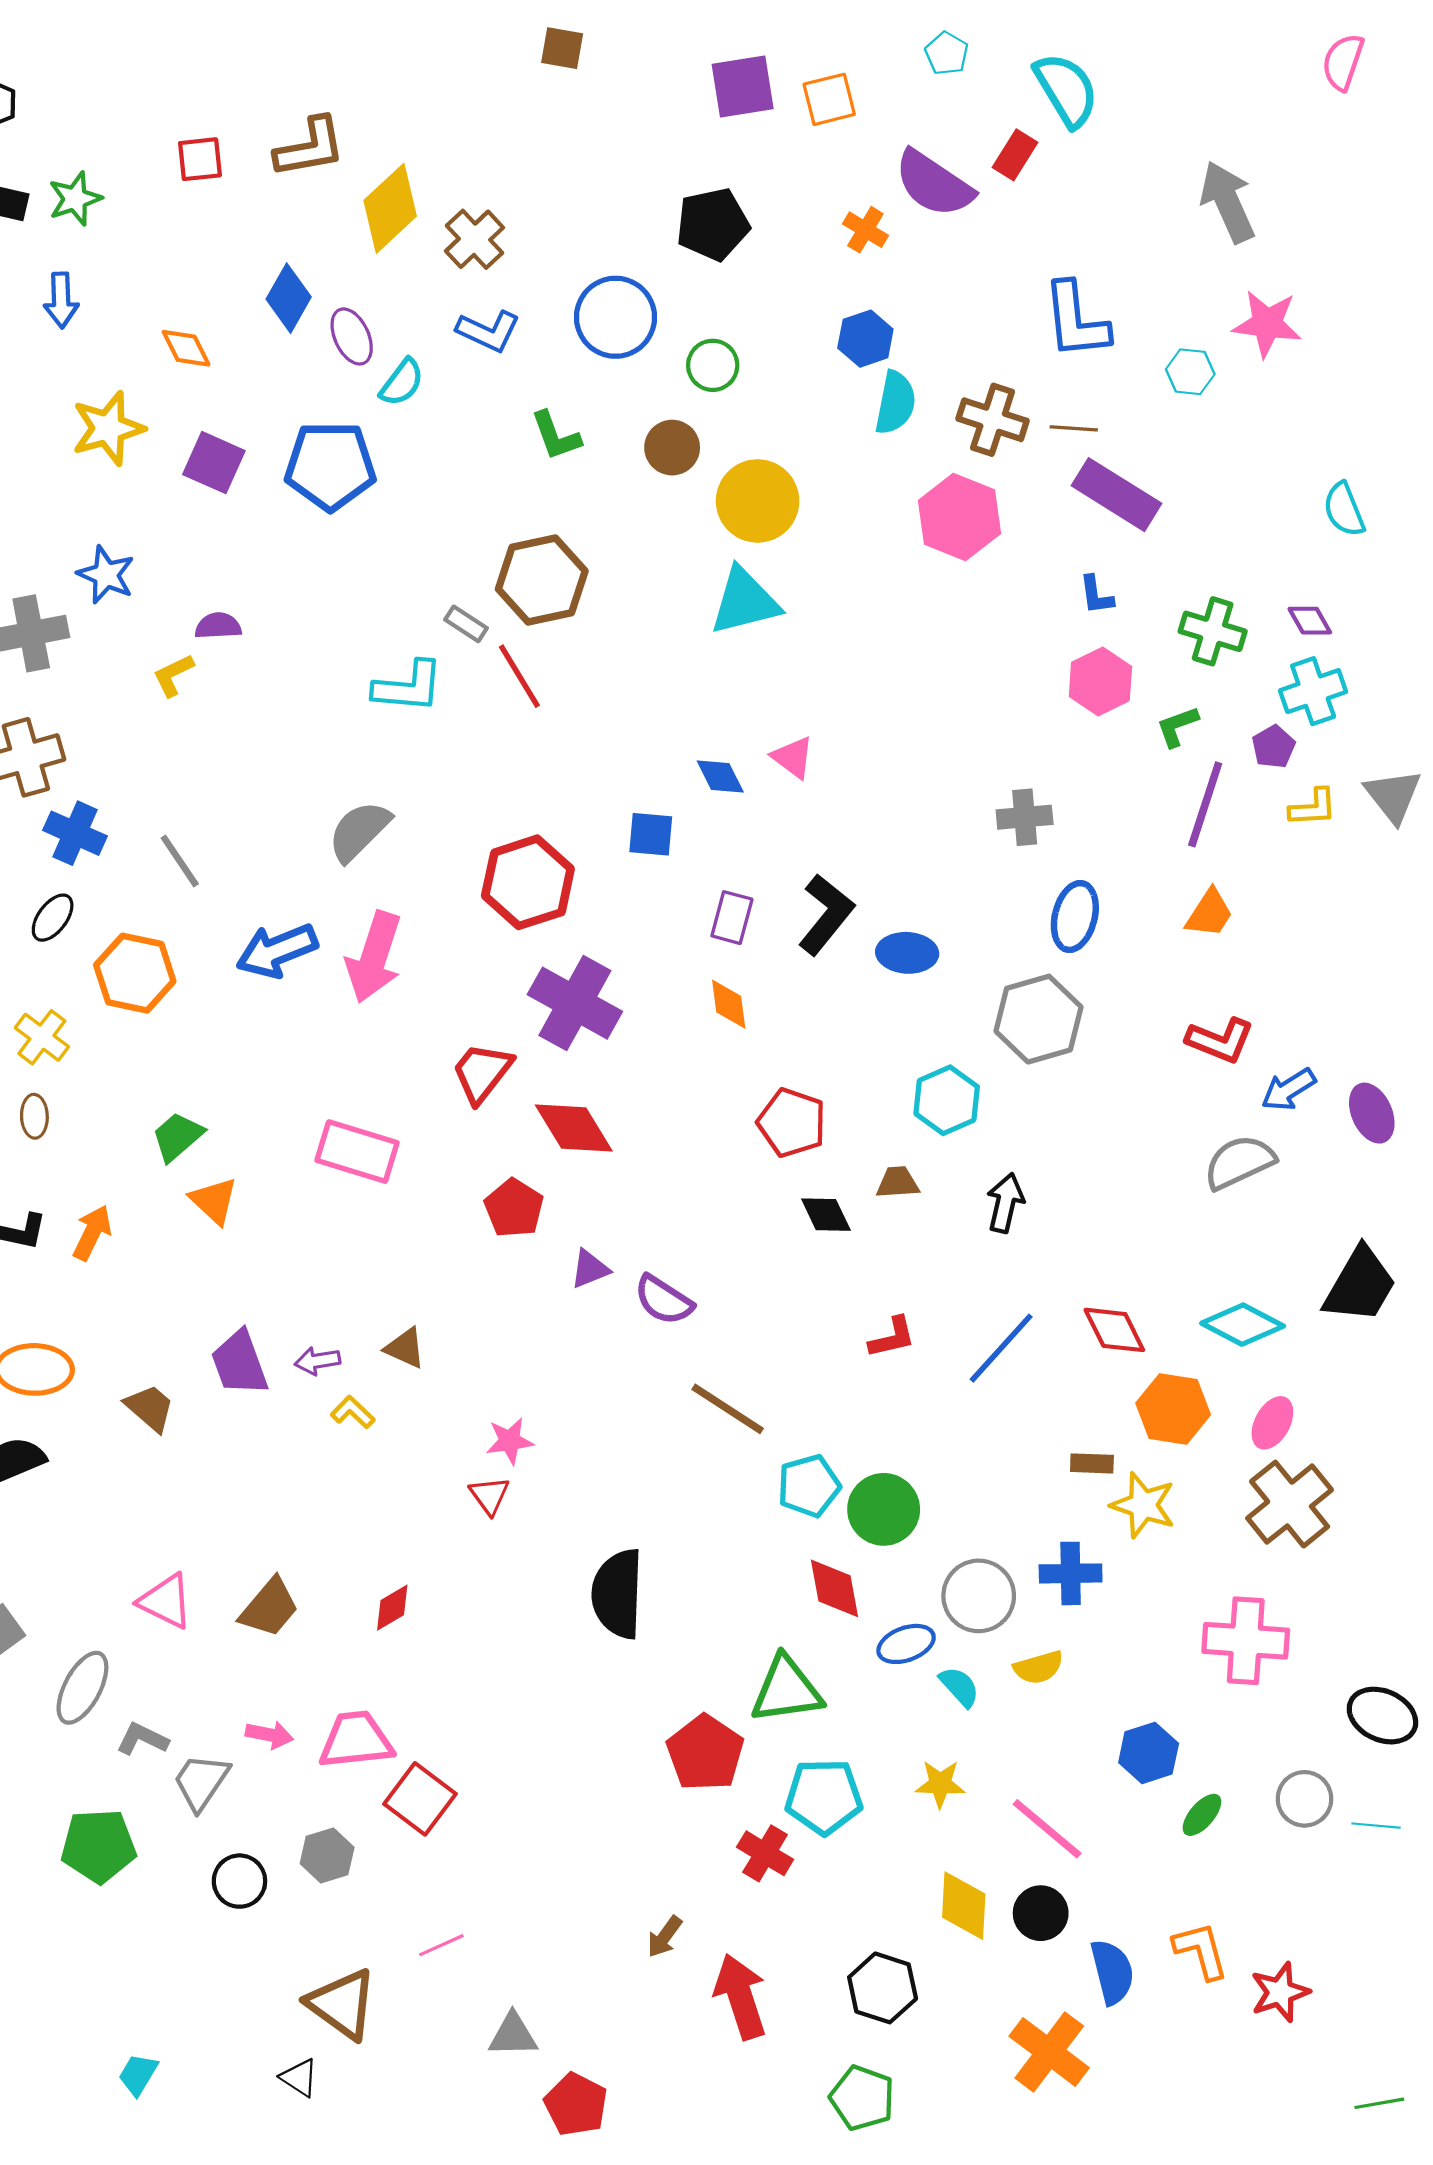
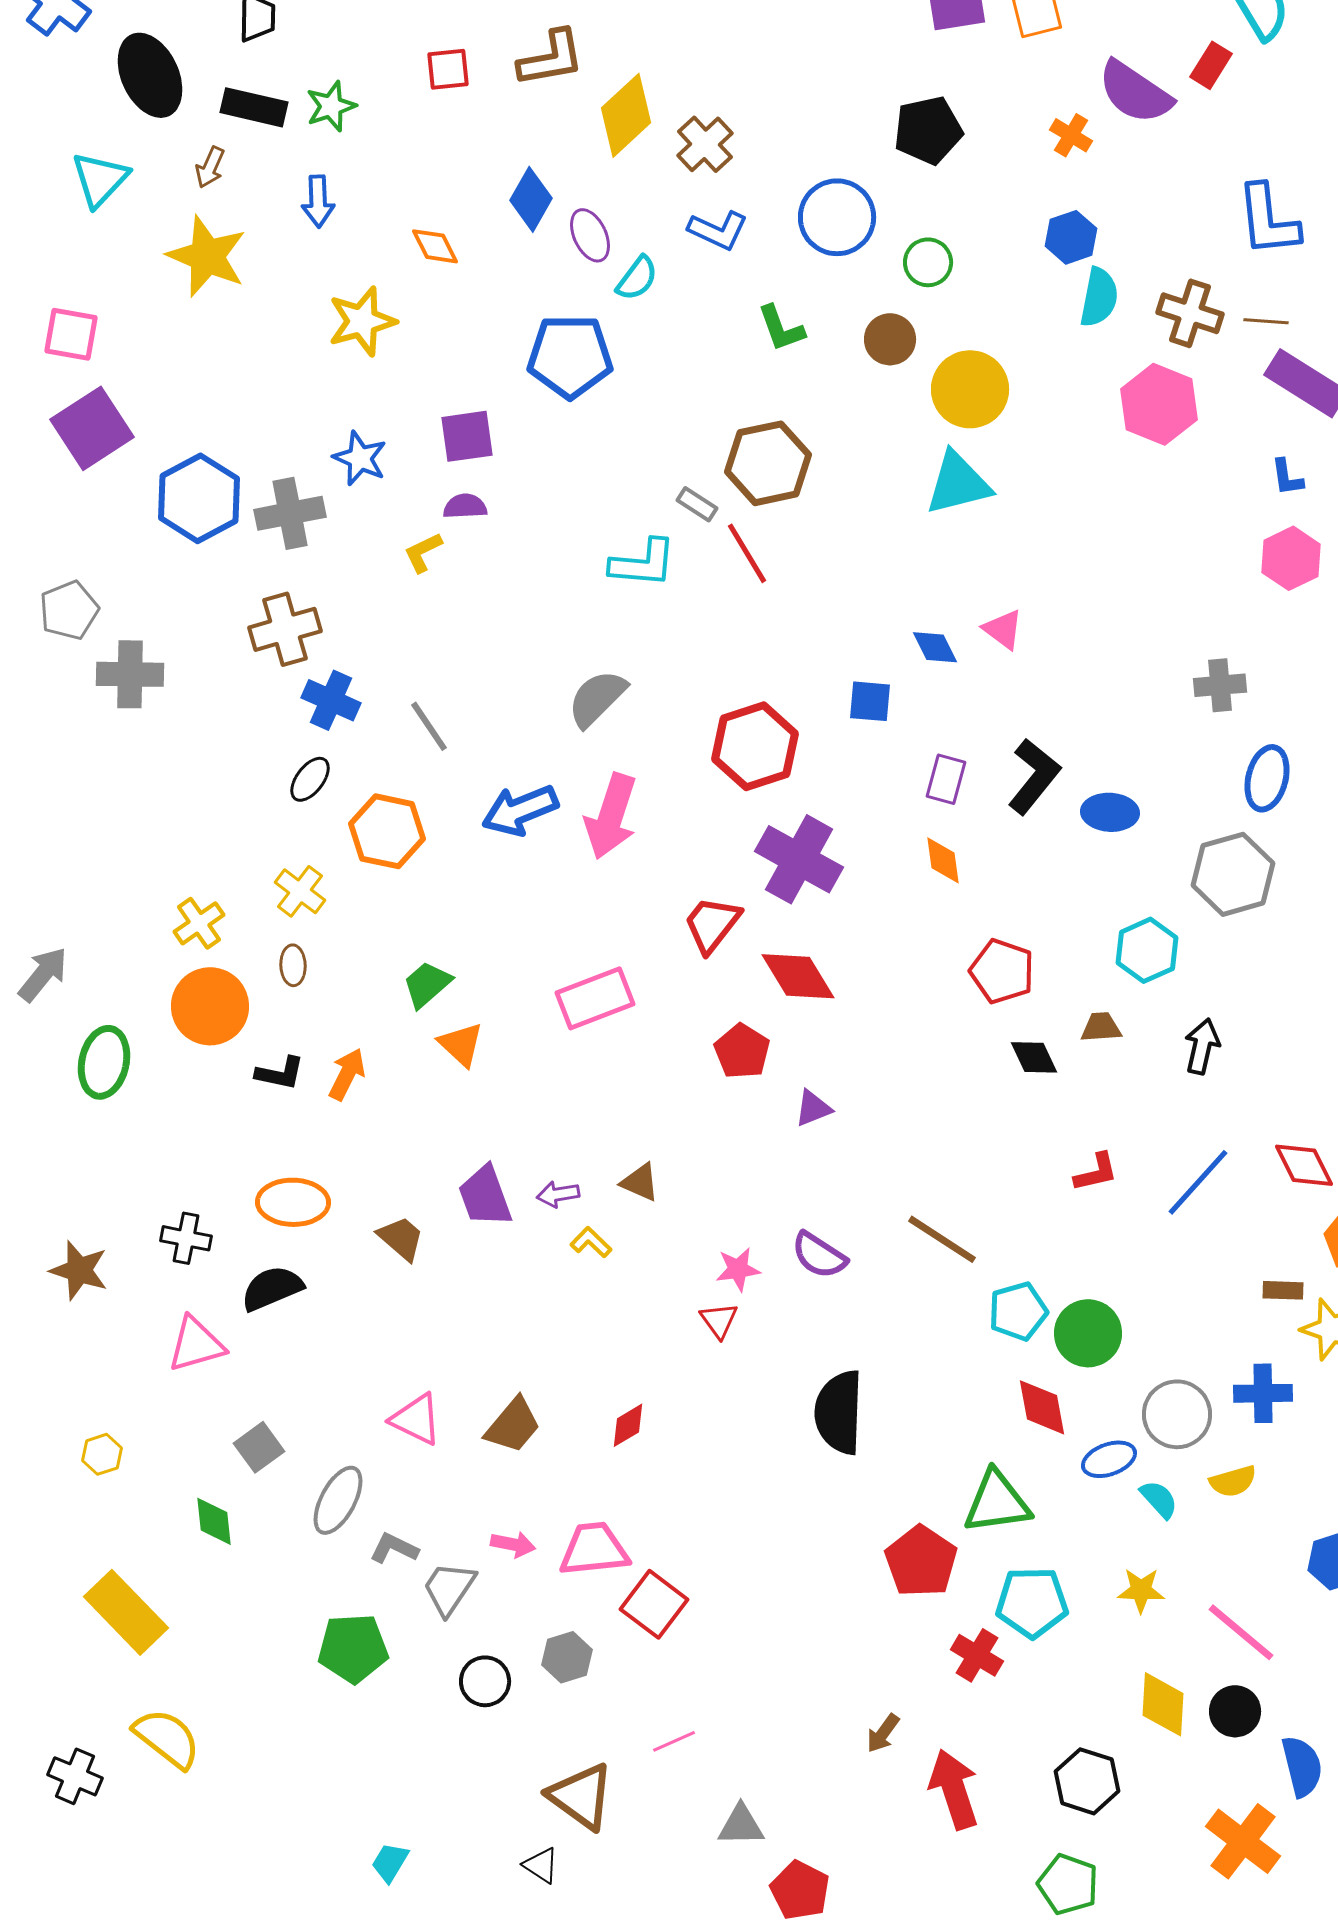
purple square: (214, 463) -> (467, 436), moved, turned -32
pink rectangle: (357, 1152) -> (595, 998), turned -38
purple semicircle: (664, 1300) -> (819, 1255), moved

